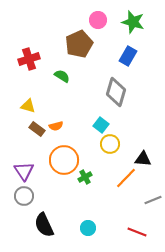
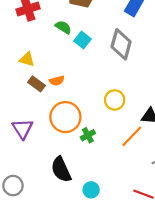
cyan square: (101, 125) -> (83, 40), moved
gray circle: (24, 196) -> (13, 186), moved
black semicircle: (44, 225) -> (61, 169), moved

